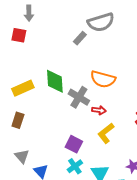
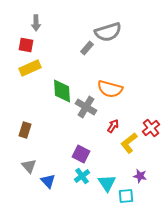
yellow rectangle: (23, 88) -> (30, 68), moved
red arrow: (99, 110) -> (113, 126), moved, turned -64
yellow L-shape: (106, 133) -> (129, 143), moved

